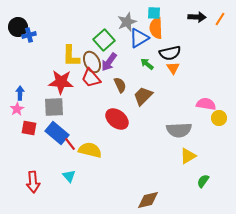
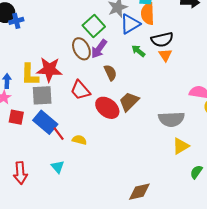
yellow L-shape: (71, 56) -> (30, 75), moved
red trapezoid: (91, 78) -> (80, 90), moved
brown trapezoid: (143, 96) -> (129, 102), moved
yellow semicircle: (90, 150) -> (79, 140), size x0.6

